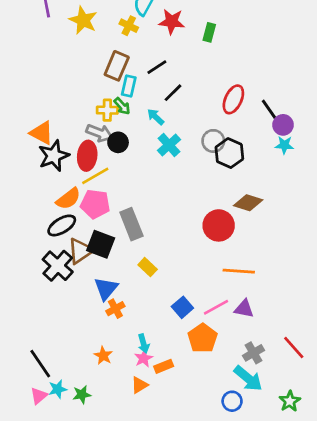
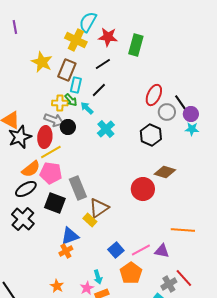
yellow star: (83, 20) -> (42, 62), moved
yellow cross: (129, 26) -> (76, 40), size x1.5
green rectangle: (209, 32) -> (136, 45), size x1.5
black line: (157, 67) -> (103, 64), moved
black line: (173, 93) -> (99, 90), moved
cyan arrow: (156, 117) -> (87, 108), moved
gray circle: (213, 141) -> (167, 112), moved
brown triangle: (80, 251) -> (99, 208), moved
orange line: (239, 271) -> (183, 230), moved
blue triangle: (106, 289) -> (70, 236), moved, turned 30
cyan arrow: (144, 344) -> (98, 277), moved
red line: (294, 348) -> (184, 278), moved

